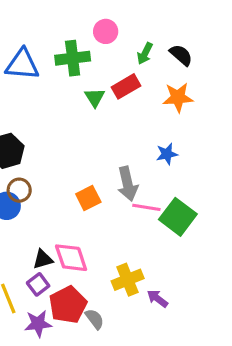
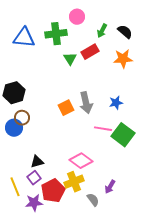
blue star: (167, 154) -> (116, 103), moved
gray arrow: (128, 184) -> (86, 103), moved
orange square: (88, 198) -> (66, 108), moved
pink diamond: (71, 258) -> (81, 161), moved, turned -35
yellow cross: (128, 280) -> (74, 182), moved
purple arrow: (157, 299) -> (110, 187), turned -96
gray semicircle: (95, 319) -> (93, 200), moved

